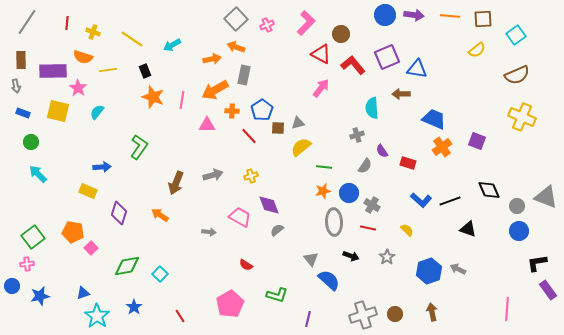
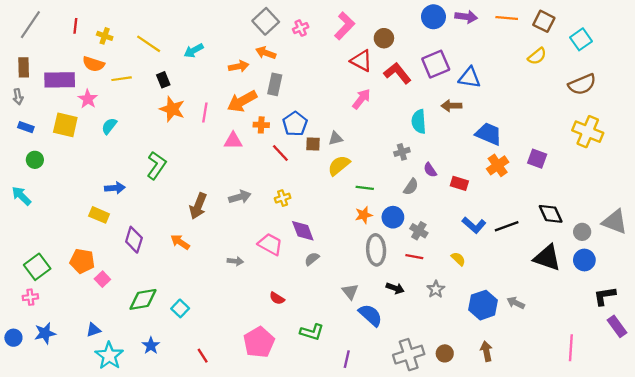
brown square: (483, 19) -> (544, 21), turned 30
cyan arrow: (38, 174) -> (21, 196), moved
black triangle: (468, 229) -> (547, 258), moved, size x1.5
blue circle: (12, 286) -> (13, 338), moved

